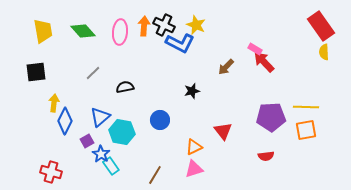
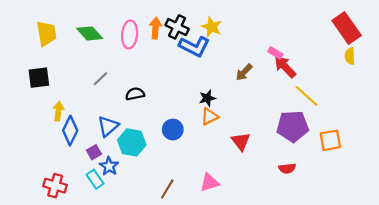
yellow line: (306, 107) -> (307, 96), moved, turned 40
orange triangle: (194, 147) -> (209, 117), moved
cyan rectangle: (111, 166) -> (95, 179), moved

